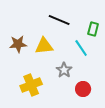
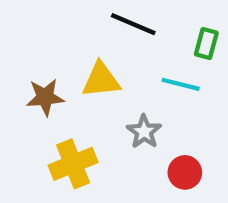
brown star: (18, 44) -> (45, 97), moved
cyan line: (81, 48) -> (181, 84), turned -42

